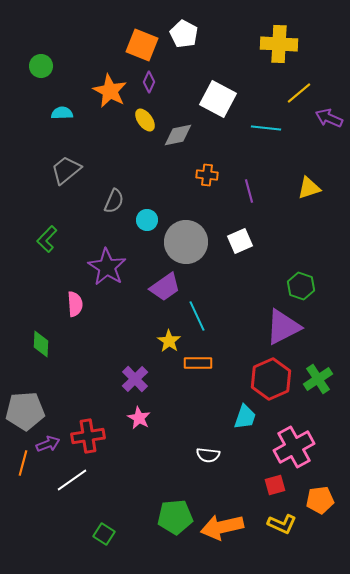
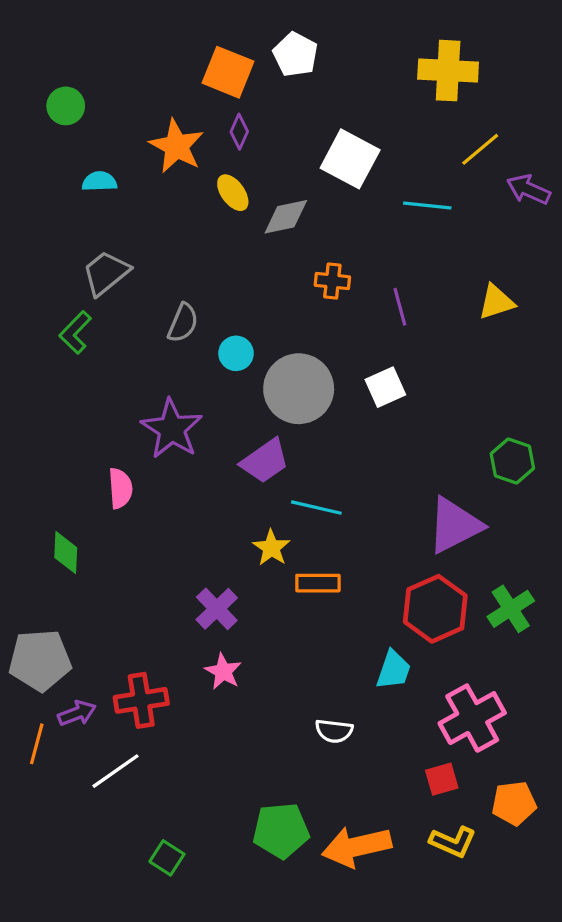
green L-shape: (47, 239) -> (75, 332), moved
green hexagon: (301, 286) -> (512, 461), moved
cyan line: (197, 316) -> (316, 508), turned -52

